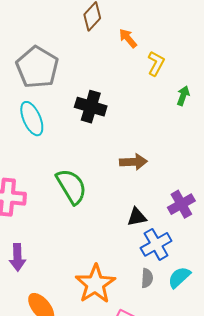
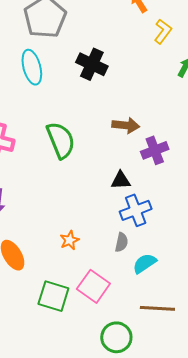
purple cross: (181, 204) -> (155, 150), moved
cyan semicircle: (179, 277) -> (145, 263), moved
orange star: (95, 284) -> (70, 240), size x0.5

